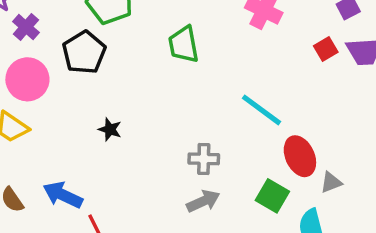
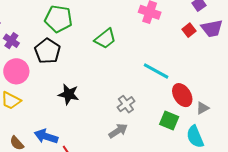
green trapezoid: (184, 45) -> (105, 39), turned -110
black star: (110, 129) -> (69, 94), size x1.5
gray cross: (204, 159) -> (126, 104), turned -30
gray arrow: (203, 201) -> (118, 131), moved

